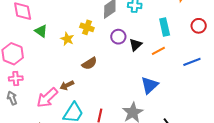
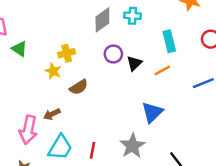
yellow cross: (87, 27) -> (67, 53), moved, turned -32
yellow star: (67, 39) -> (53, 71), moved
pink arrow: (47, 98) -> (28, 130), turned -35

